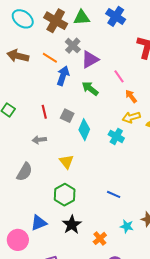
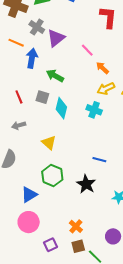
green arrow: (90, 89) -> (55, 76), moved
blue line: (114, 194) -> (99, 160), moved
blue triangle: (39, 223) -> (29, 195), moved
black star: (72, 225) -> (86, 184), moved
orange cross: (100, 238) -> (76, 226), moved
pink circle: (18, 240) -> (29, 222), moved

